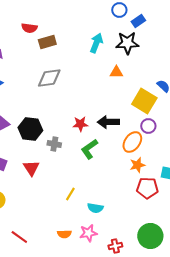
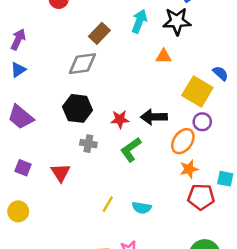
brown rectangle: (47, 42) -> (99, 33), moved, turned -30
black hexagon: (30, 129) -> (78, 108), moved
cyan semicircle: (95, 208) -> (142, 208), moved

